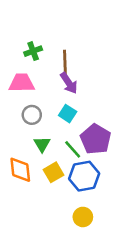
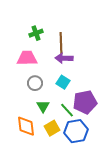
purple arrow: (69, 83) -> (64, 58), turned 126
purple pentagon: (96, 139) -> (85, 102), turned 30

